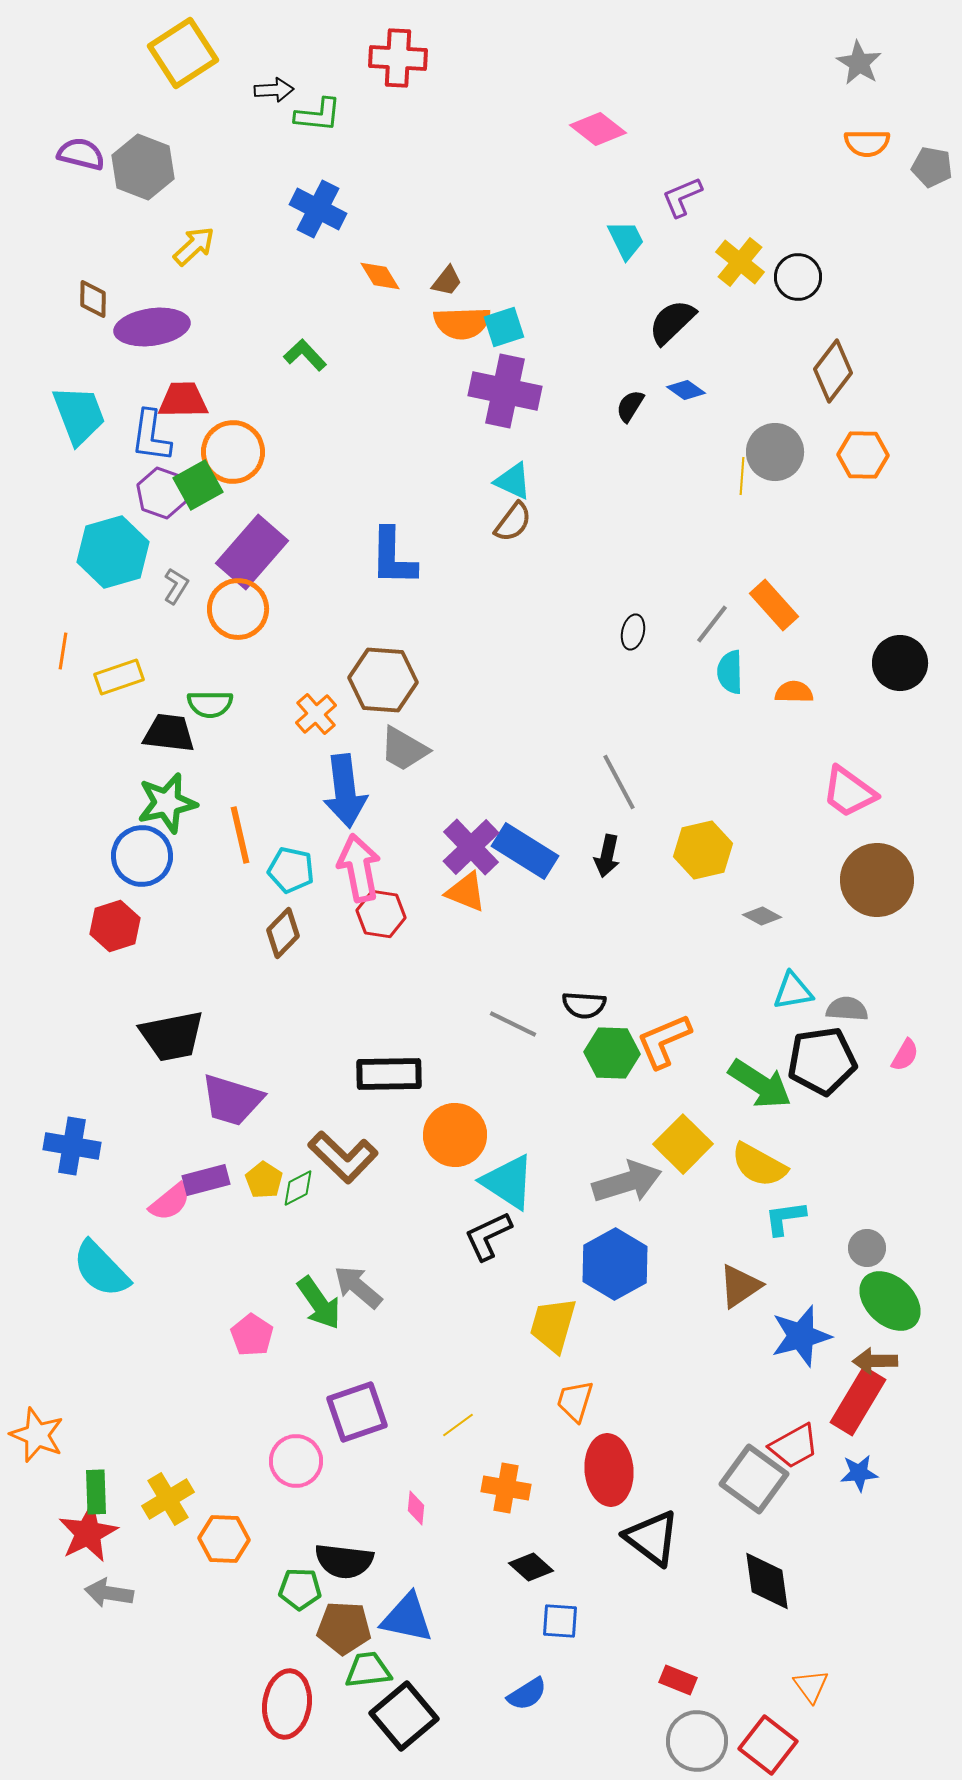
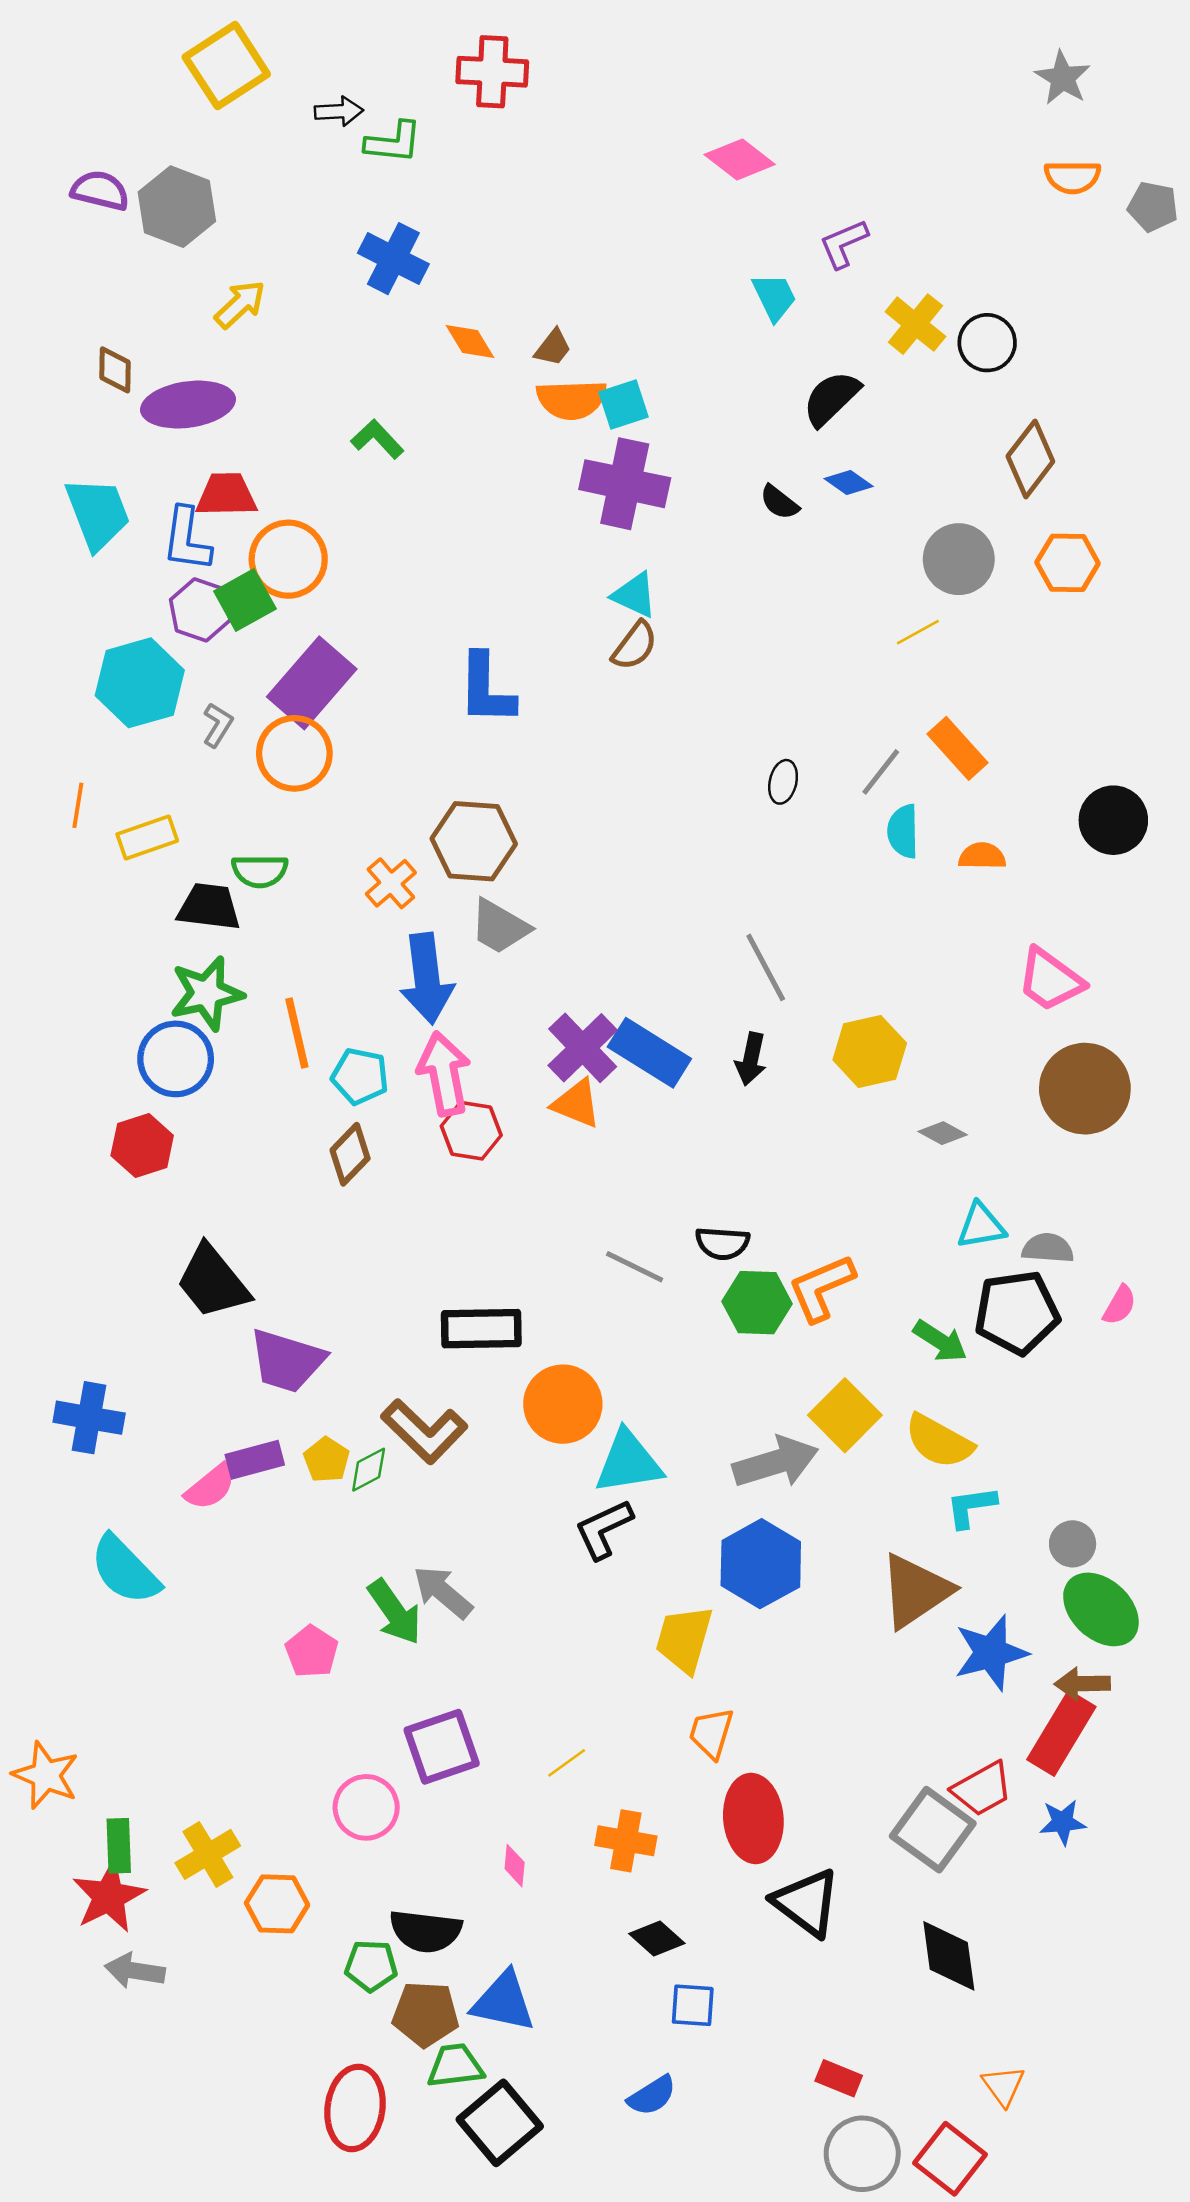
black semicircle: (630, 406) -> (779, 502), turned -84
yellow line: (742, 476) -> (918, 632), moved, turned 57
black trapezoid: (172, 1036) -> (213, 1282), turned 62
green arrow: (760, 1084) -> (940, 1341), size x0.7
cyan triangle: (508, 1182) -> (628, 1462), turned -42
brown triangle: (740, 1286) -> (915, 1591), size x1.4

